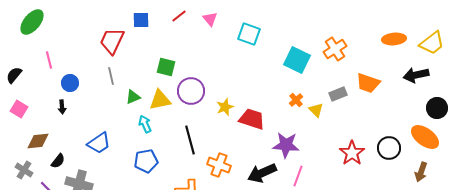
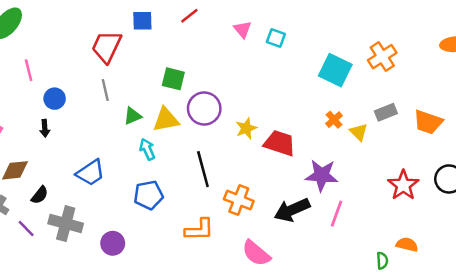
pink triangle: (210, 19) -> (243, 29), moved
cyan square: (249, 34) -> (276, 38), size x0.7
orange trapezoid: (368, 83) -> (428, 122), moved

